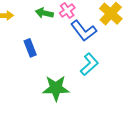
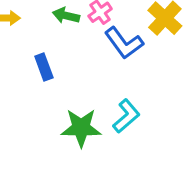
cyan L-shape: (89, 64) -> (126, 116), moved

